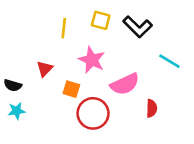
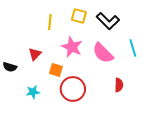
cyan line: (169, 61) -> (133, 48), turned 42
pink semicircle: (125, 84) -> (103, 53), moved, turned 70
cyan star: (17, 111) -> (33, 92), moved

